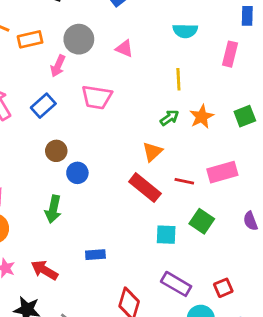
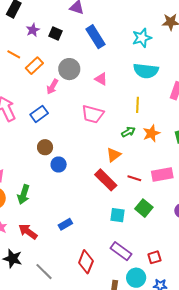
cyan semicircle: (185, 31) -> (146, 71), size x1.4
orange rectangle: (30, 39) -> (34, 66), turned -36
pink trapezoid: (97, 97) -> (93, 114), moved
green arrow: (53, 209) -> (24, 194), moved
blue rectangle: (95, 255) -> (65, 224), turned -32

